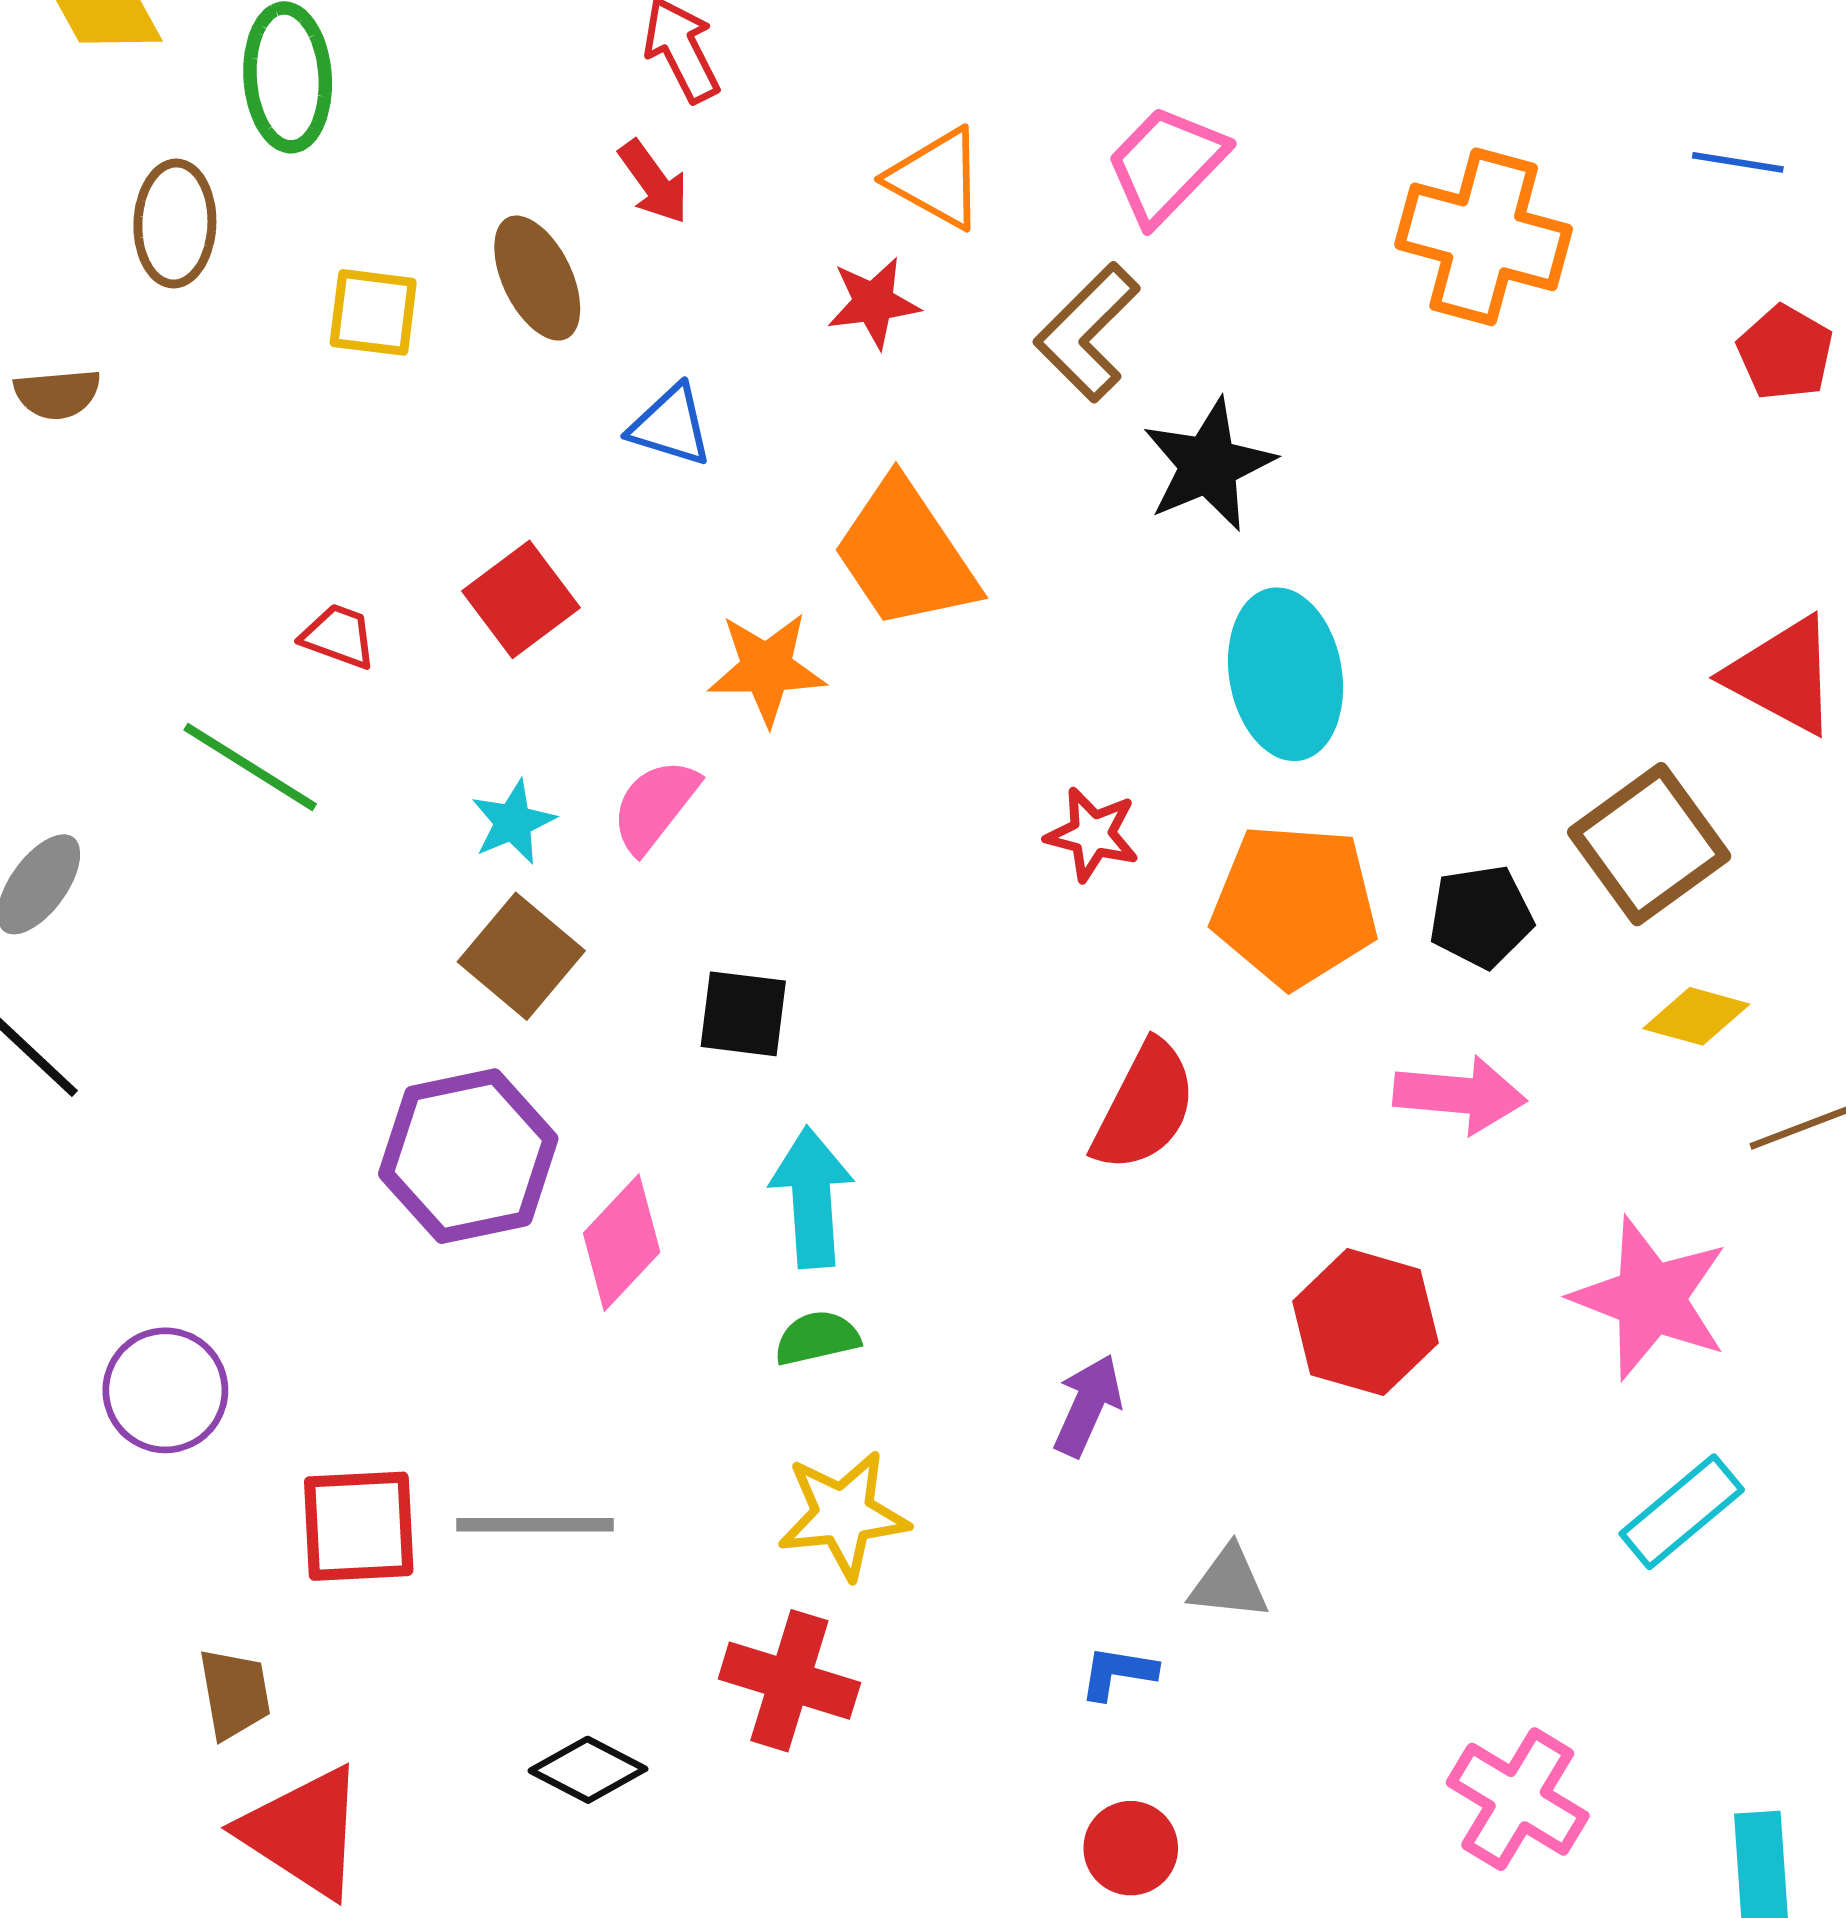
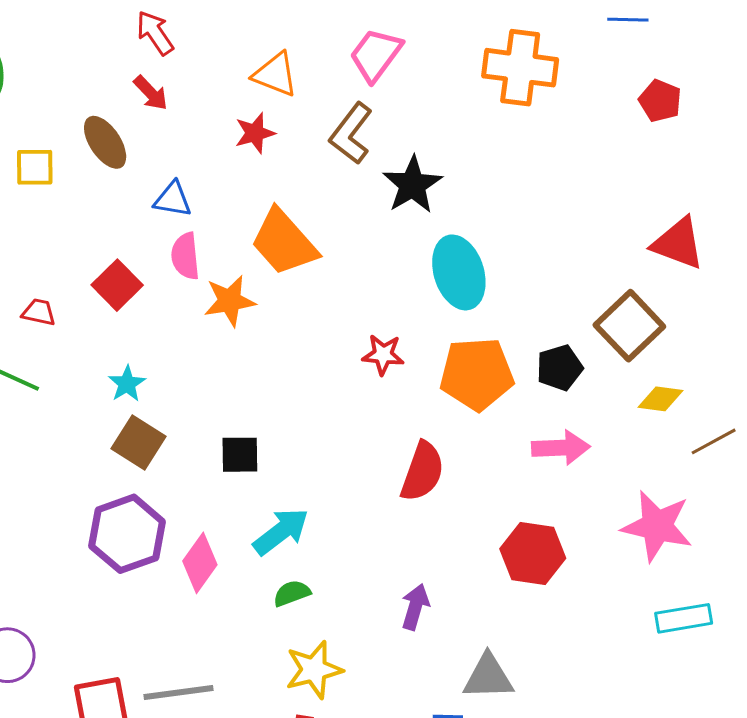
pink semicircle: (655, 806) -> (185, 256), moved, turned -36
cyan arrow: (812, 1197) -> (281, 532), turned 64
cyan rectangle: (1682, 1512) -> (684, 618), turned 38
gray triangle: (1229, 1583) -> (488, 677), size x1.4

